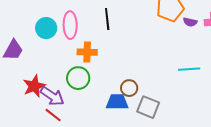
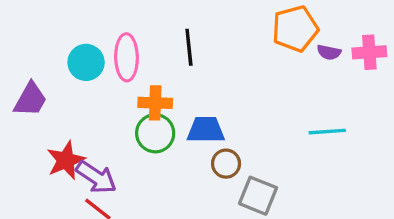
green circle: (78, 78) -> (155, 133), moved
blue trapezoid: (117, 102) -> (206, 130), moved

